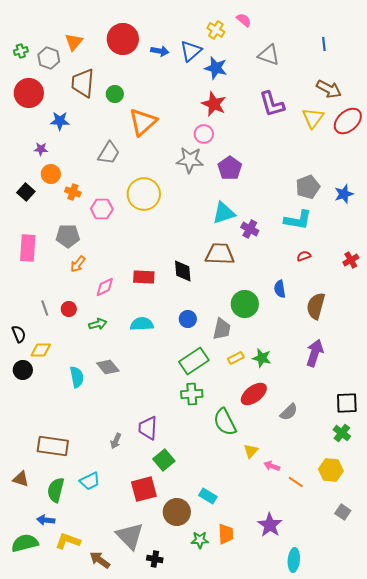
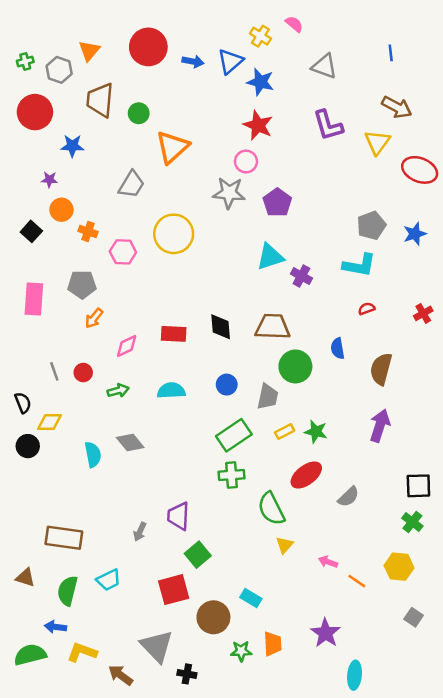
red ellipse: (348, 121) -> (420, 170), moved, turned 64
brown trapezoid: (220, 254) -> (273, 327), moved
yellow triangle: (251, 451) -> (285, 545), moved

